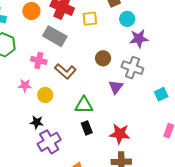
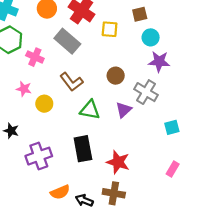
pink cross: (39, 60) -> (35, 57), moved
green triangle: (84, 105) -> (90, 110), moved
black star: (37, 122) -> (11, 131), moved
black rectangle: (87, 128) -> (83, 149), size x1.6

